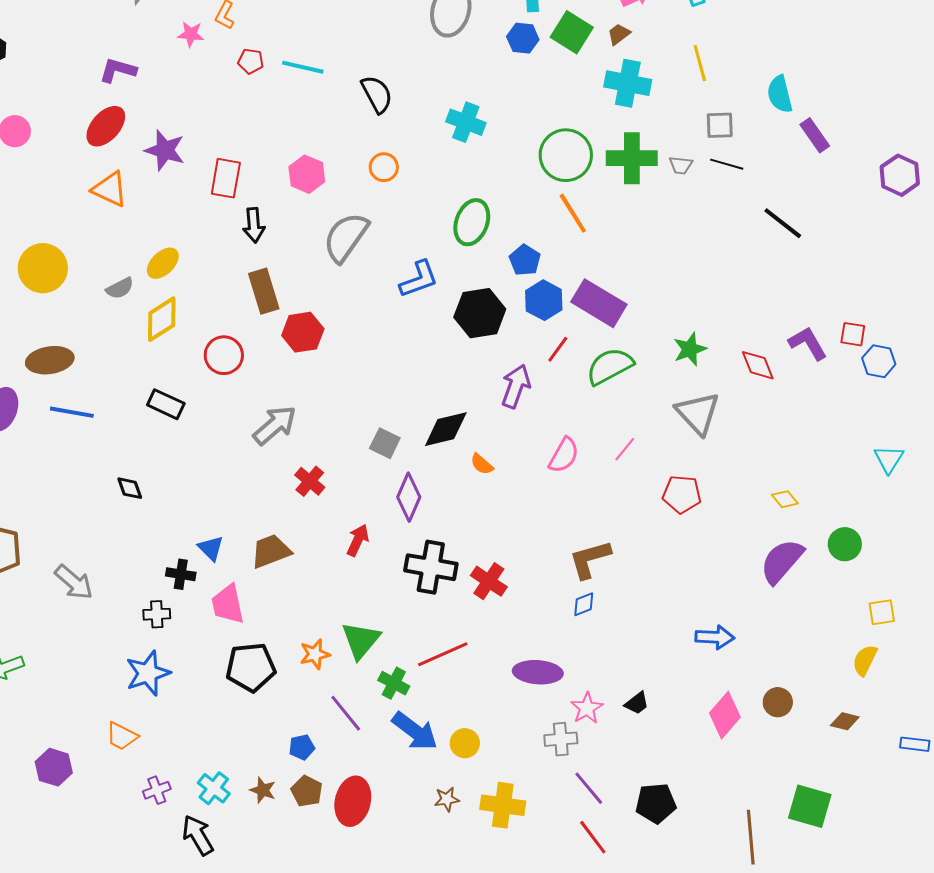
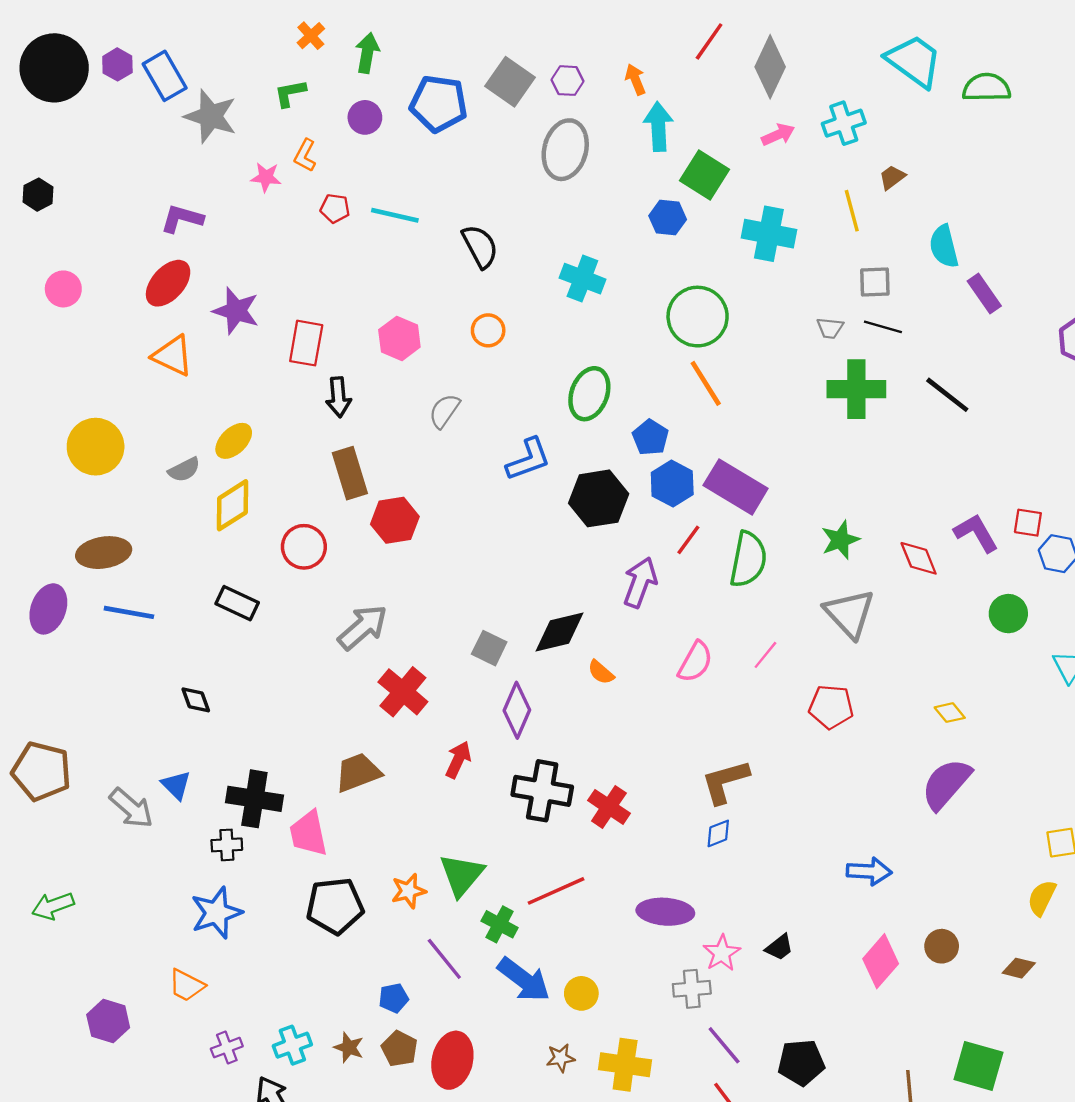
brown trapezoid: (619, 34) -> (892, 177), moved
blue hexagon: (523, 38) -> (668, 218), moved
green cross: (632, 158) -> (856, 389), moved
gray semicircle: (346, 237) -> (444, 411), size x0.6
green semicircle: (610, 366) -> (748, 559), turned 129
red cross: (310, 481) -> (403, 692), size x1.4
green circle: (845, 544) -> (1008, 614), moved
blue triangle: (211, 548) -> (176, 785), moved
black cross: (181, 574) -> (254, 799), size x1.6
cyan cross: (214, 788) -> (292, 1045), turned 32

